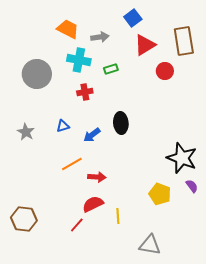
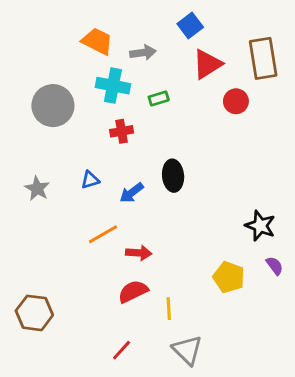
black star: (182, 158) -> (260, 226), size x0.7
red line: (77, 225) -> (122, 350), moved
gray triangle: (150, 245) -> (187, 350), moved, turned 35

